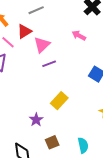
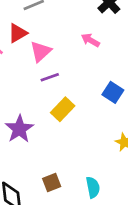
yellow rectangle: (59, 101) -> (63, 109), moved
purple star: (36, 120) -> (19, 129), moved, size x1.5

